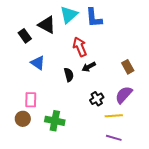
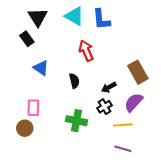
cyan triangle: (69, 15) -> (74, 16), turned -48
black triangle: (47, 25) -> (38, 17), moved, turned 30
black arrow: (89, 67) -> (109, 87), moved
brown rectangle: (128, 67) -> (138, 72), size x1.5
green cross: (55, 121) -> (76, 121), moved

